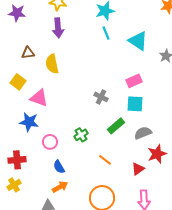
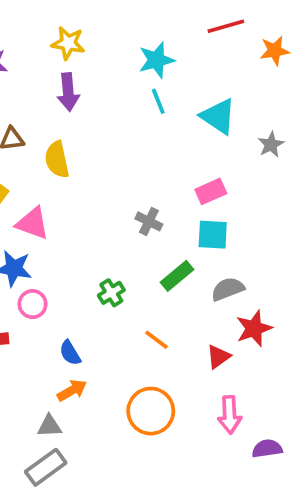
pink circle: (50, 142) -> (33, 304), moved

